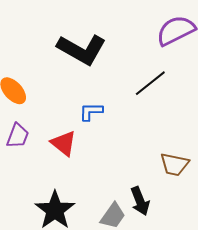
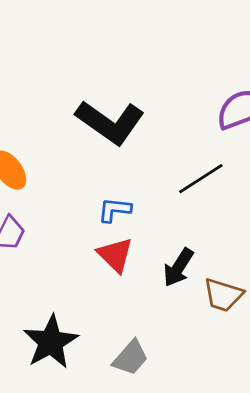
red triangle: (64, 143) -> (115, 255), moved
black arrow: (140, 201) -> (178, 267), moved, turned 48

